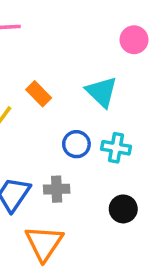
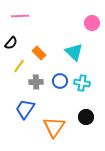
gray cross: (57, 189) -> (36, 82), moved
orange triangle: (44, 243) -> (54, 127), moved

